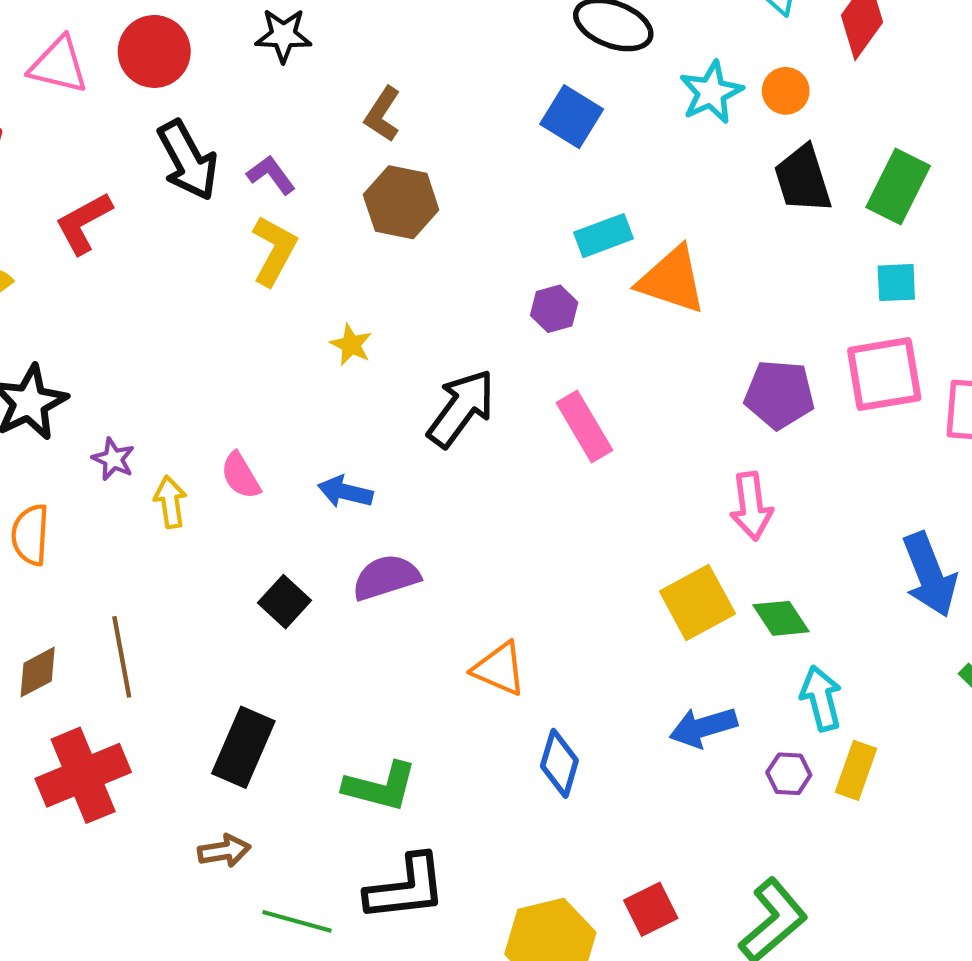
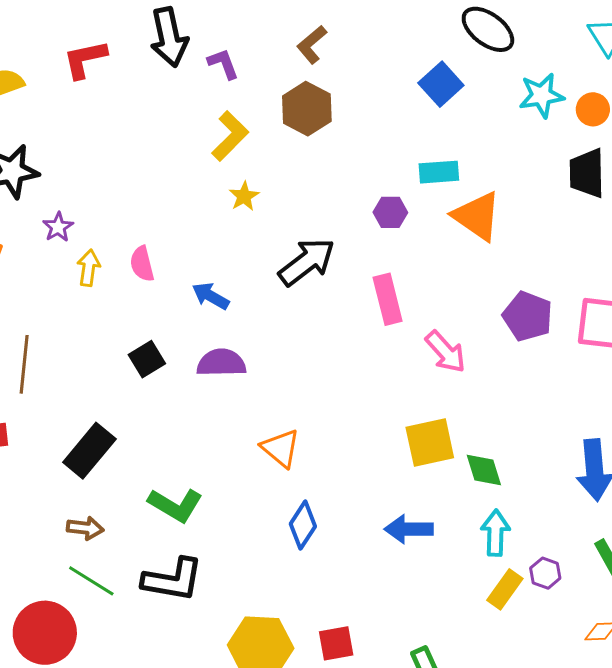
yellow L-shape: (274, 251) -> (230, 136), moved
pink arrow: (751, 506) -> (445, 352), moved, turned -51
purple hexagon: (789, 774) -> (545, 573), moved
brown arrow: (224, 851) -> (85, 528), moved

